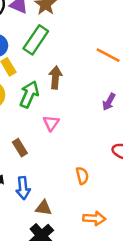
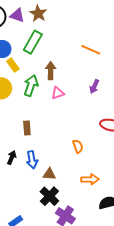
pink triangle: (51, 123) -> (58, 93), moved, turned 40
brown rectangle: (20, 148) -> (27, 128), turned 32

